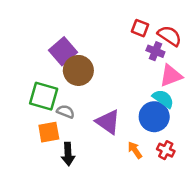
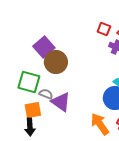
purple triangle: (108, 122) -> (61, 102), moved
orange arrow: (135, 150) -> (100, 124), size x1.6
black arrow: (68, 154) -> (30, 127), moved

